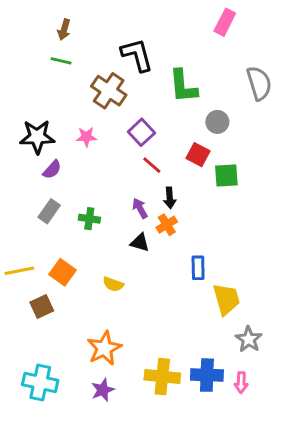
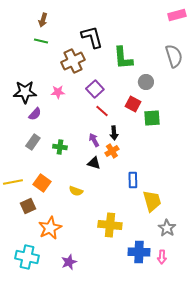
pink rectangle: (225, 22) -> (177, 15), moved, turned 48
brown cross: (109, 91) -> (73, 61), turned 30
orange star: (104, 348) -> (50, 228), moved
yellow cross: (162, 377) -> (110, 225), moved

